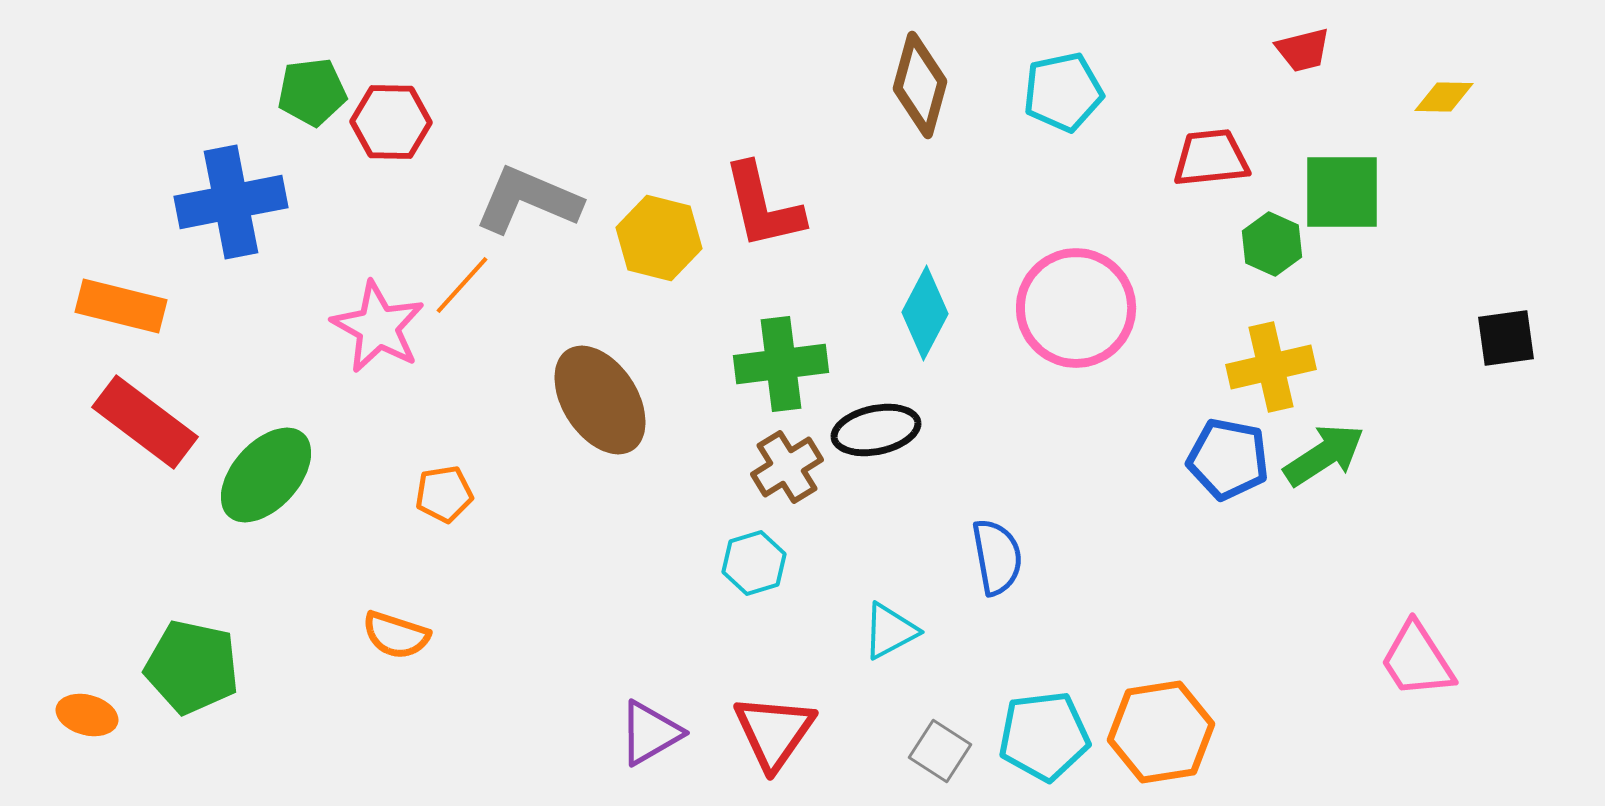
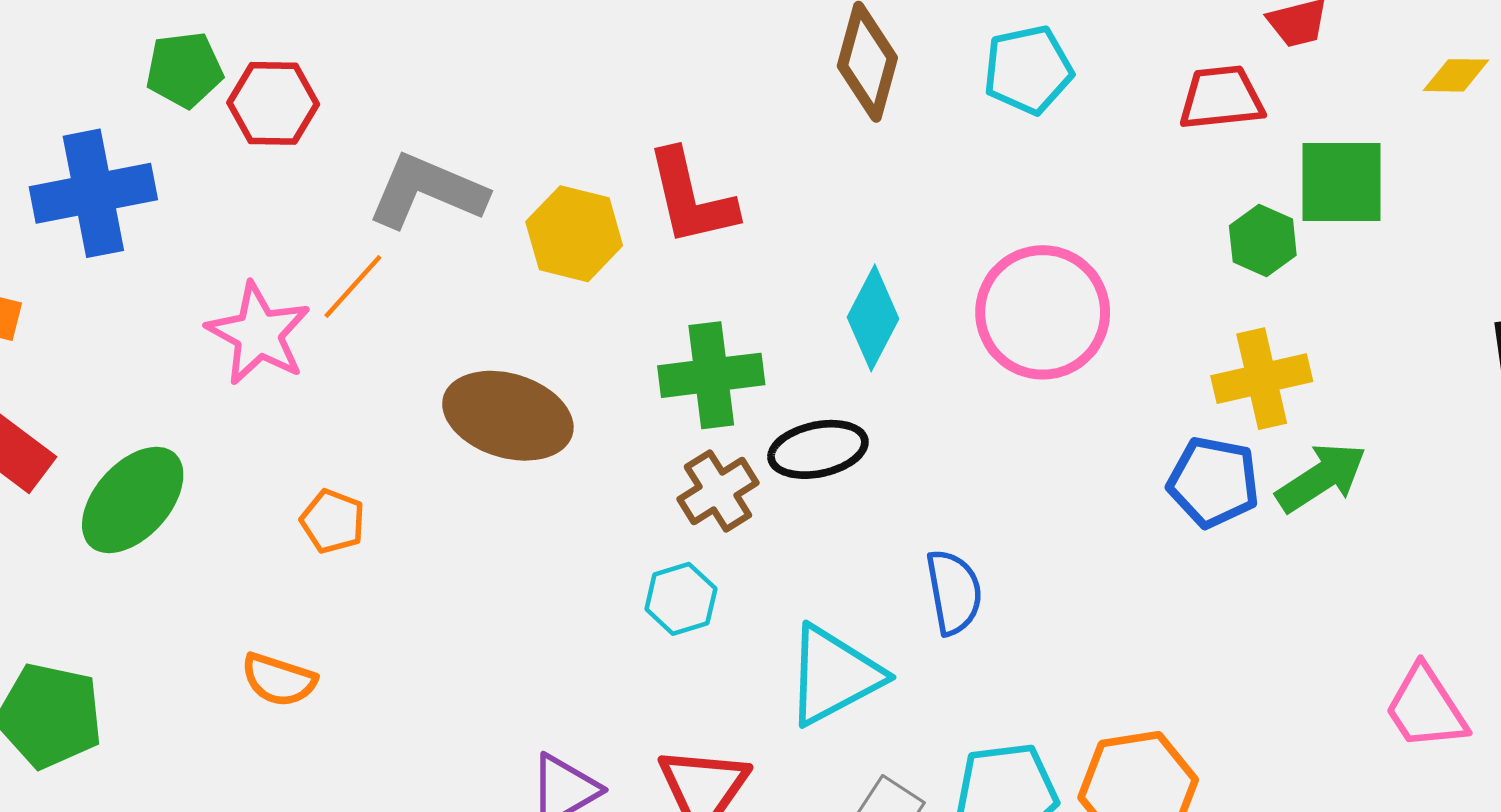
red trapezoid: (1211, 158) -> (1221, 98), moved
brown ellipse: (600, 400) -> (508, 416), turned -40
orange pentagon: (444, 494) -> (333, 521), turned 30
cyan triangle: (890, 631) -> (834, 675), size x1.6

